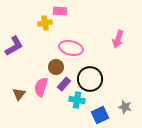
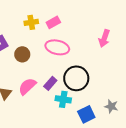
pink rectangle: (60, 11) -> (53, 22), moved, turned -32
brown circle: (56, 67) -> (22, 54), moved
pink semicircle: (41, 87) -> (27, 86), turned 30

